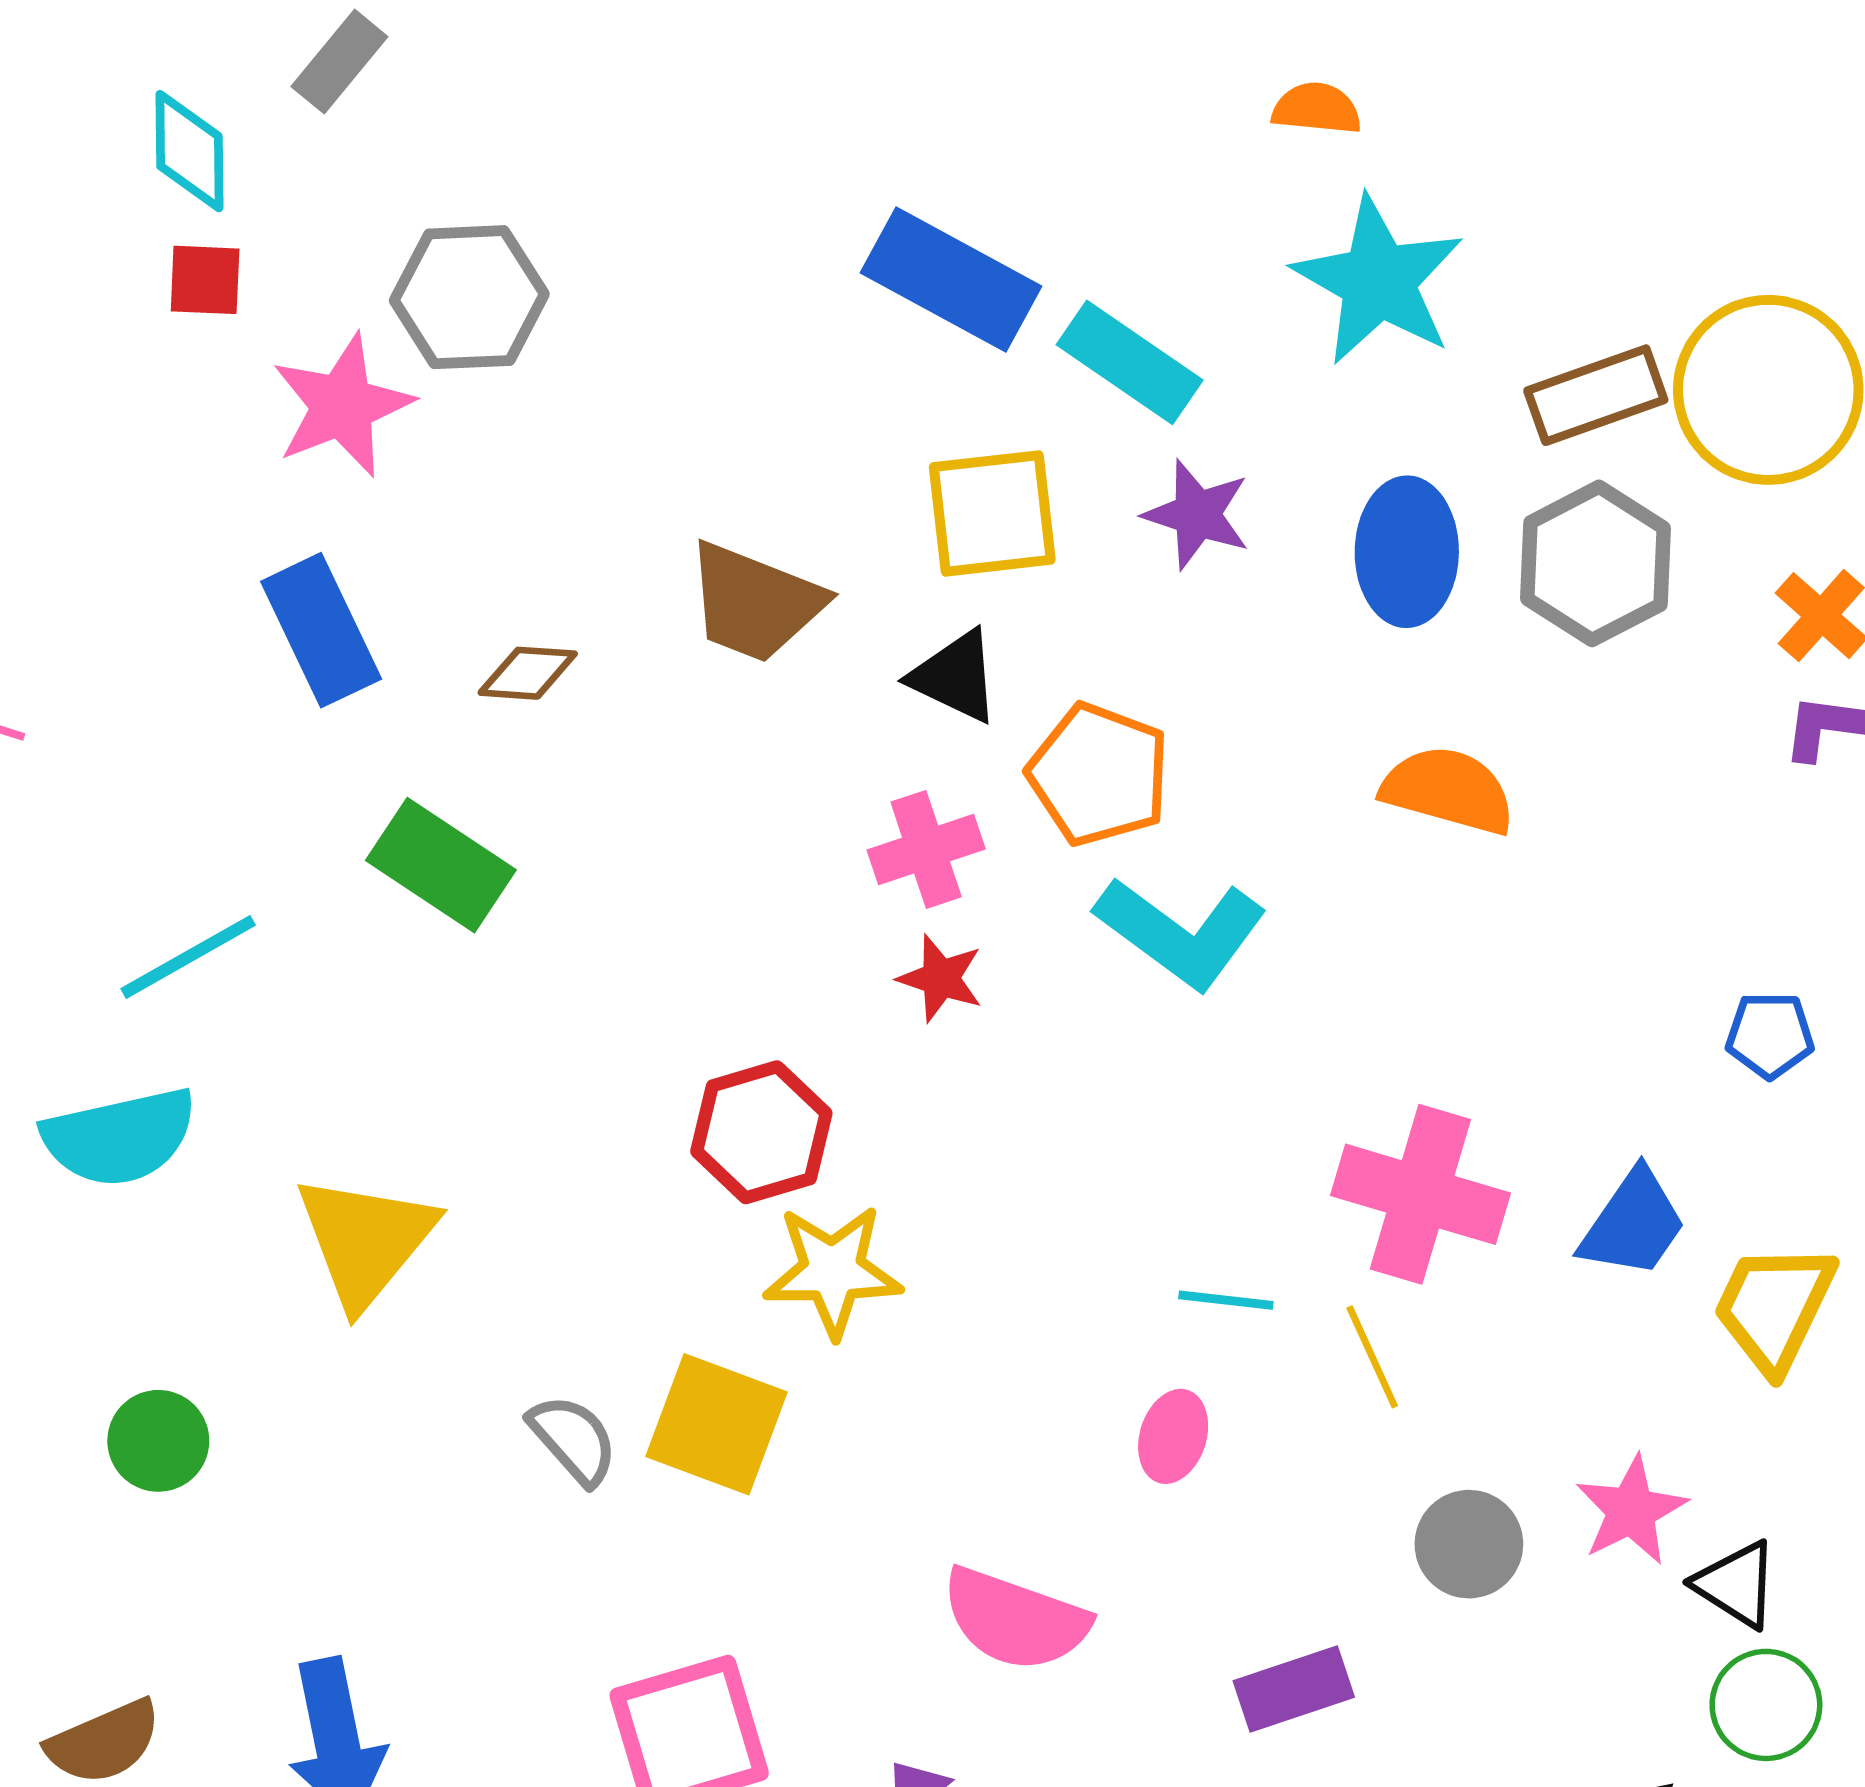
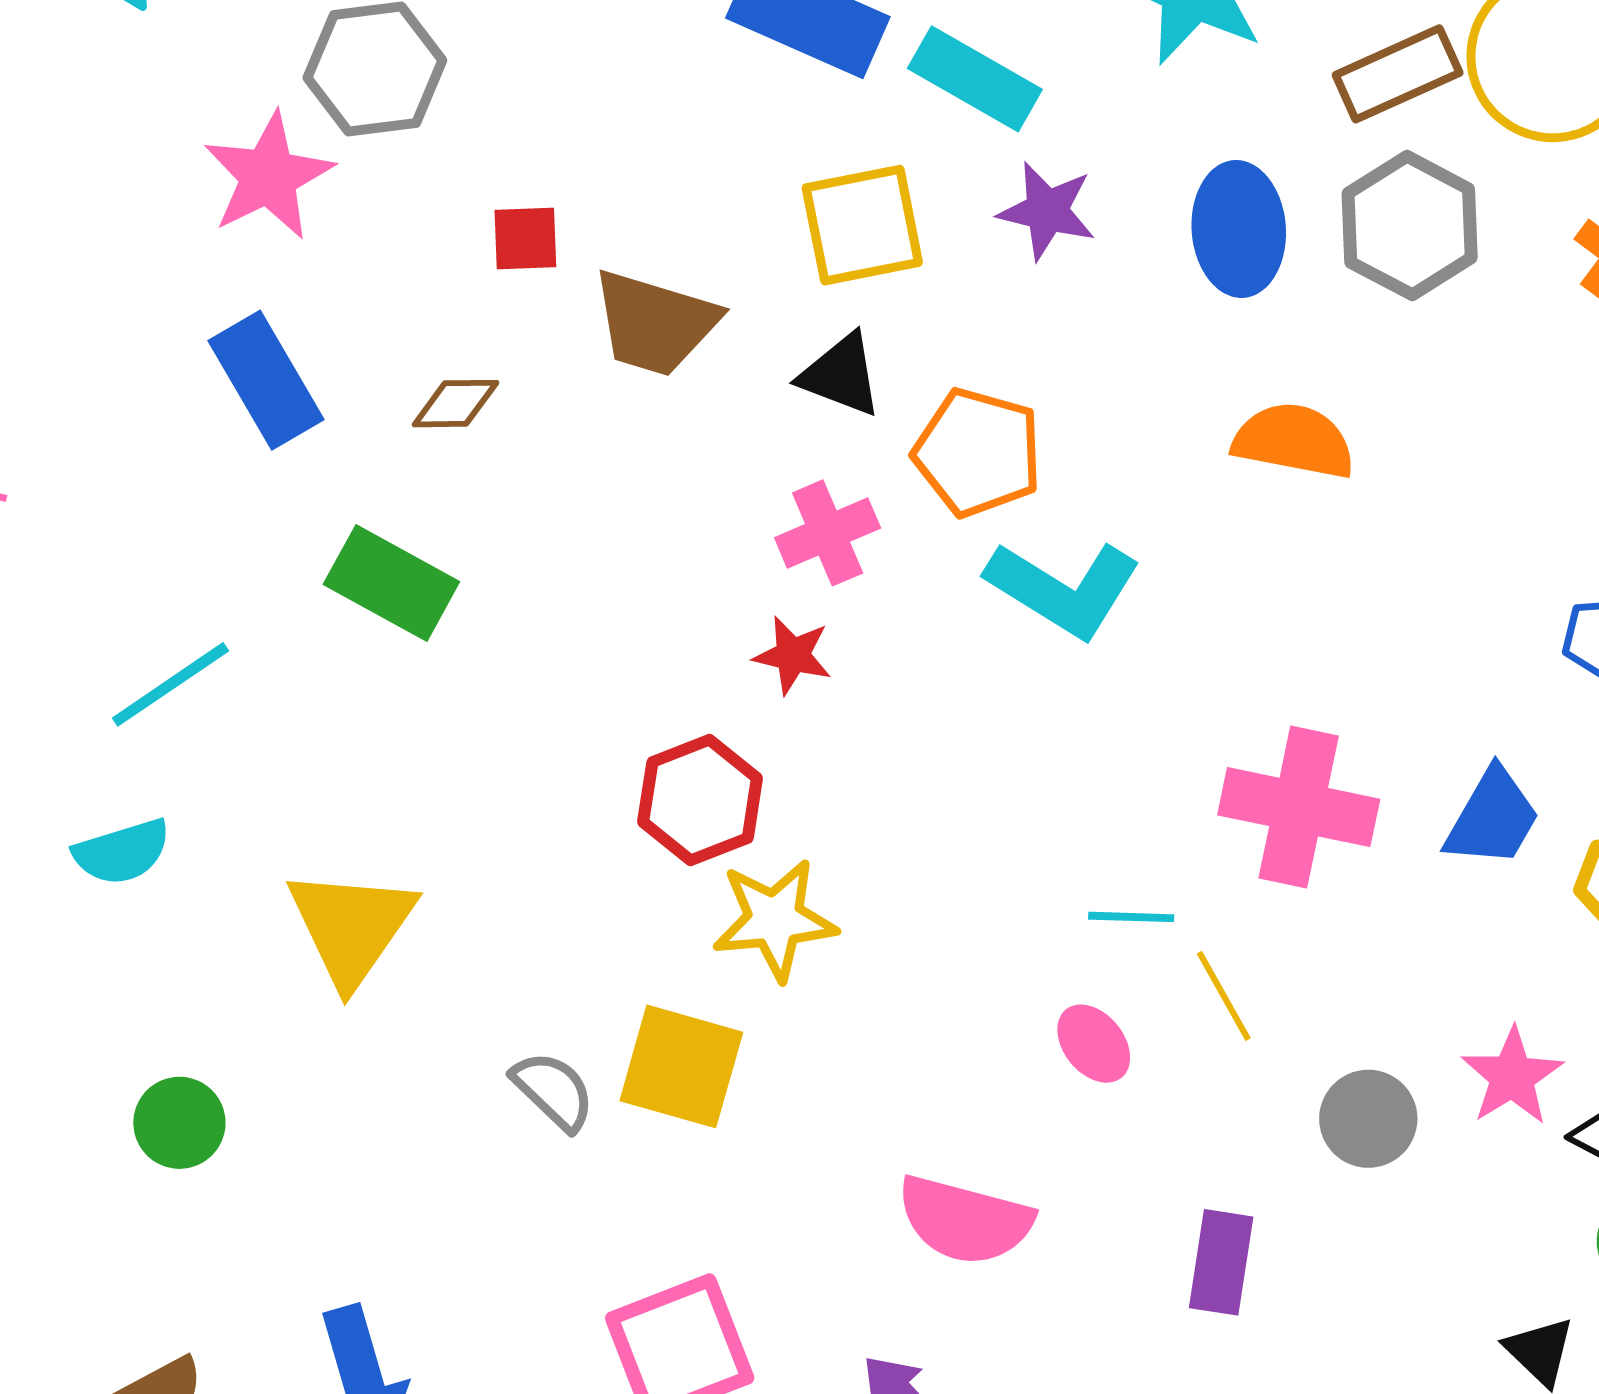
red square: (205, 280) -> (525, 238), moved
red star: (941, 978) -> (793, 655), moved
cyan semicircle: (120, 1137) -> (122, 852), size x0.7
yellow line: (1372, 1357) -> (1224, 996), moved
pink ellipse: (1173, 1436) -> (1094, 1044), turned -52
purple rectangle: (1294, 1689) -> (1221, 1262), turned -58

